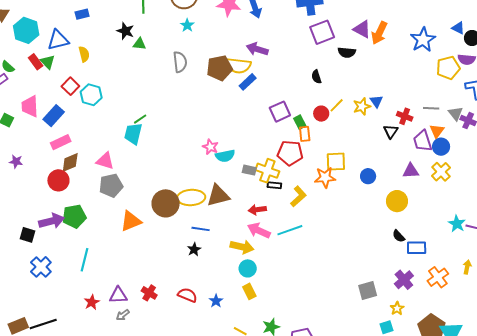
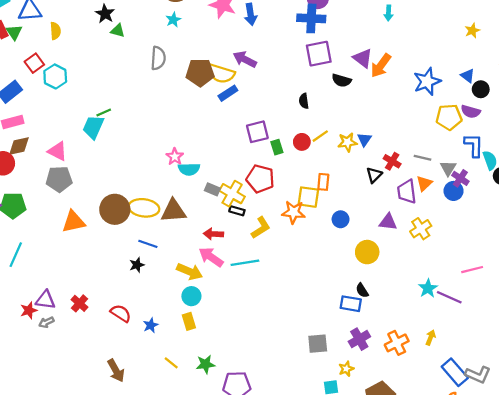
orange rectangle: (305, 134) -> (323, 182), moved
blue circle: (441, 147) -> (454, 191), moved
blue rectangle: (417, 248) -> (351, 304), moved
red star: (92, 302) -> (29, 310), moved

